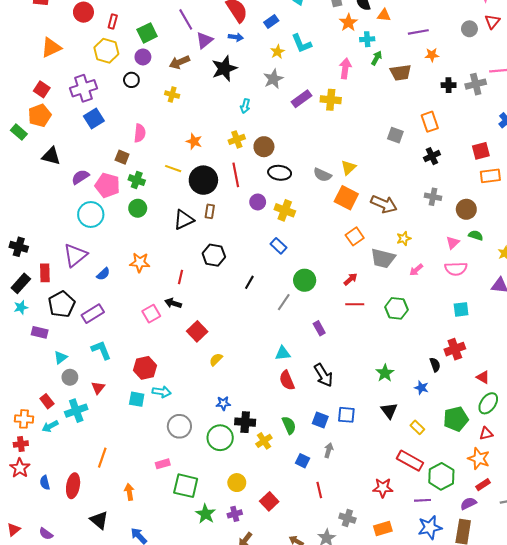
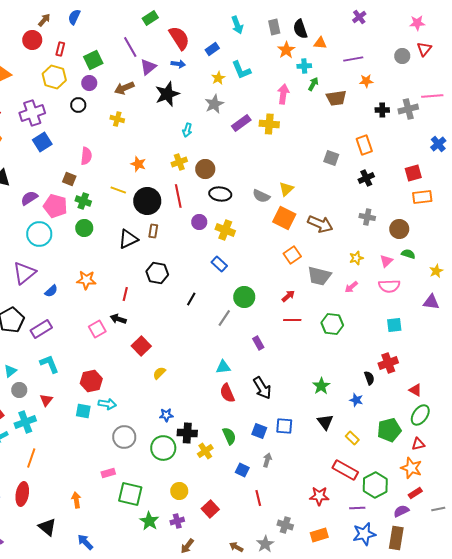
yellow star: (404, 238) -> (356, 258), moved
orange line: (102, 458) -> (31, 458), moved

